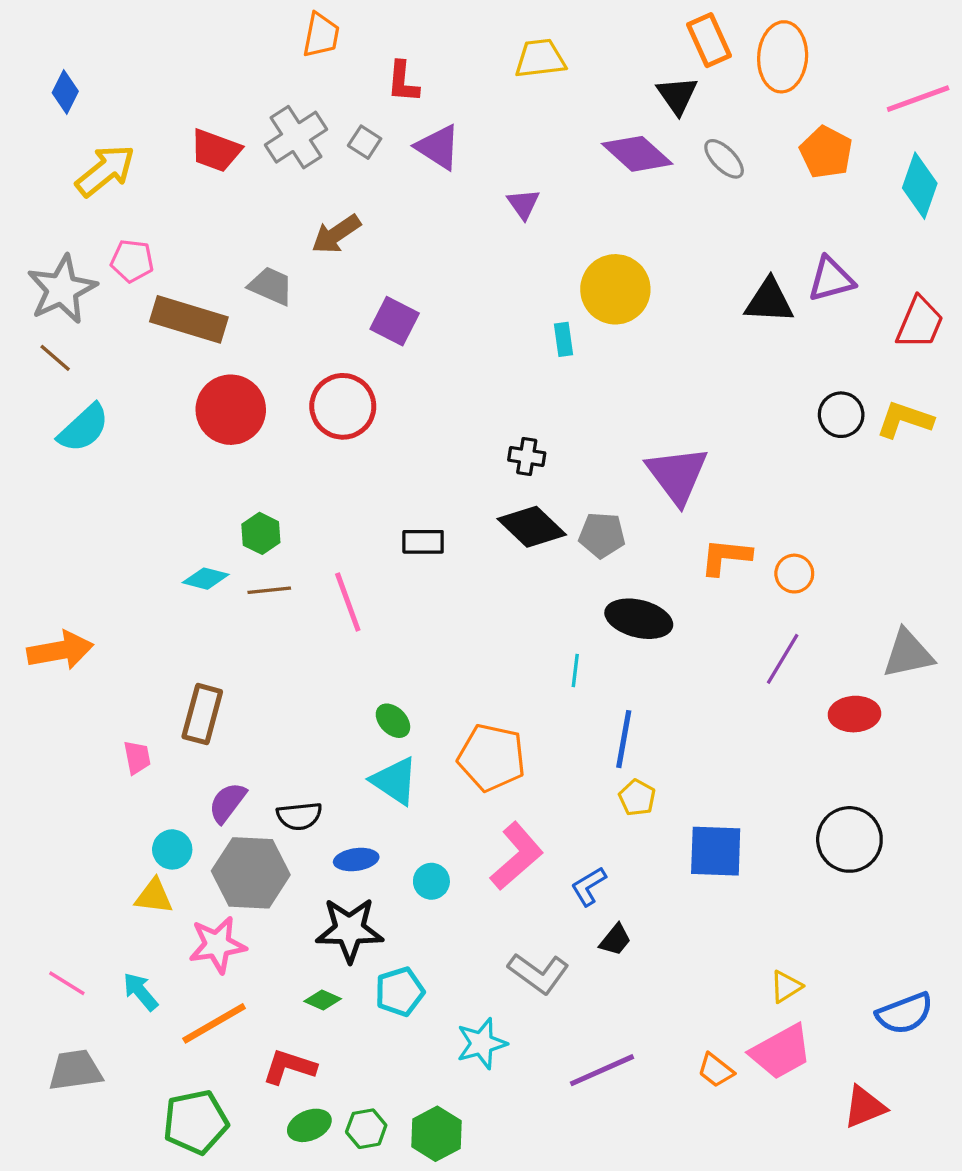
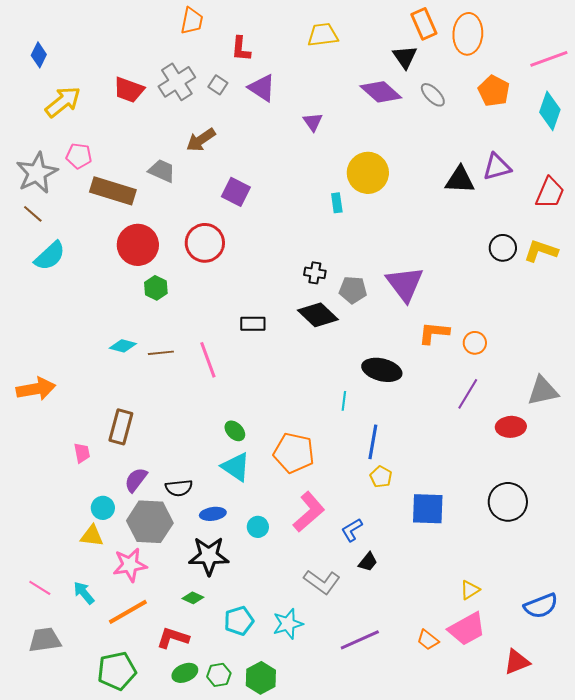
green hexagon: (261, 533) -> (156, 288), moved
gray pentagon: (602, 535) -> (353, 290), moved
cyan pentagon: (400, 992) -> (239, 621), moved

